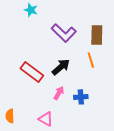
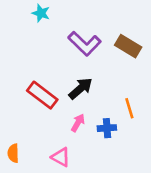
brown rectangle: (97, 35) -> (128, 46), turned -60
orange line: (91, 60) -> (129, 108), moved

